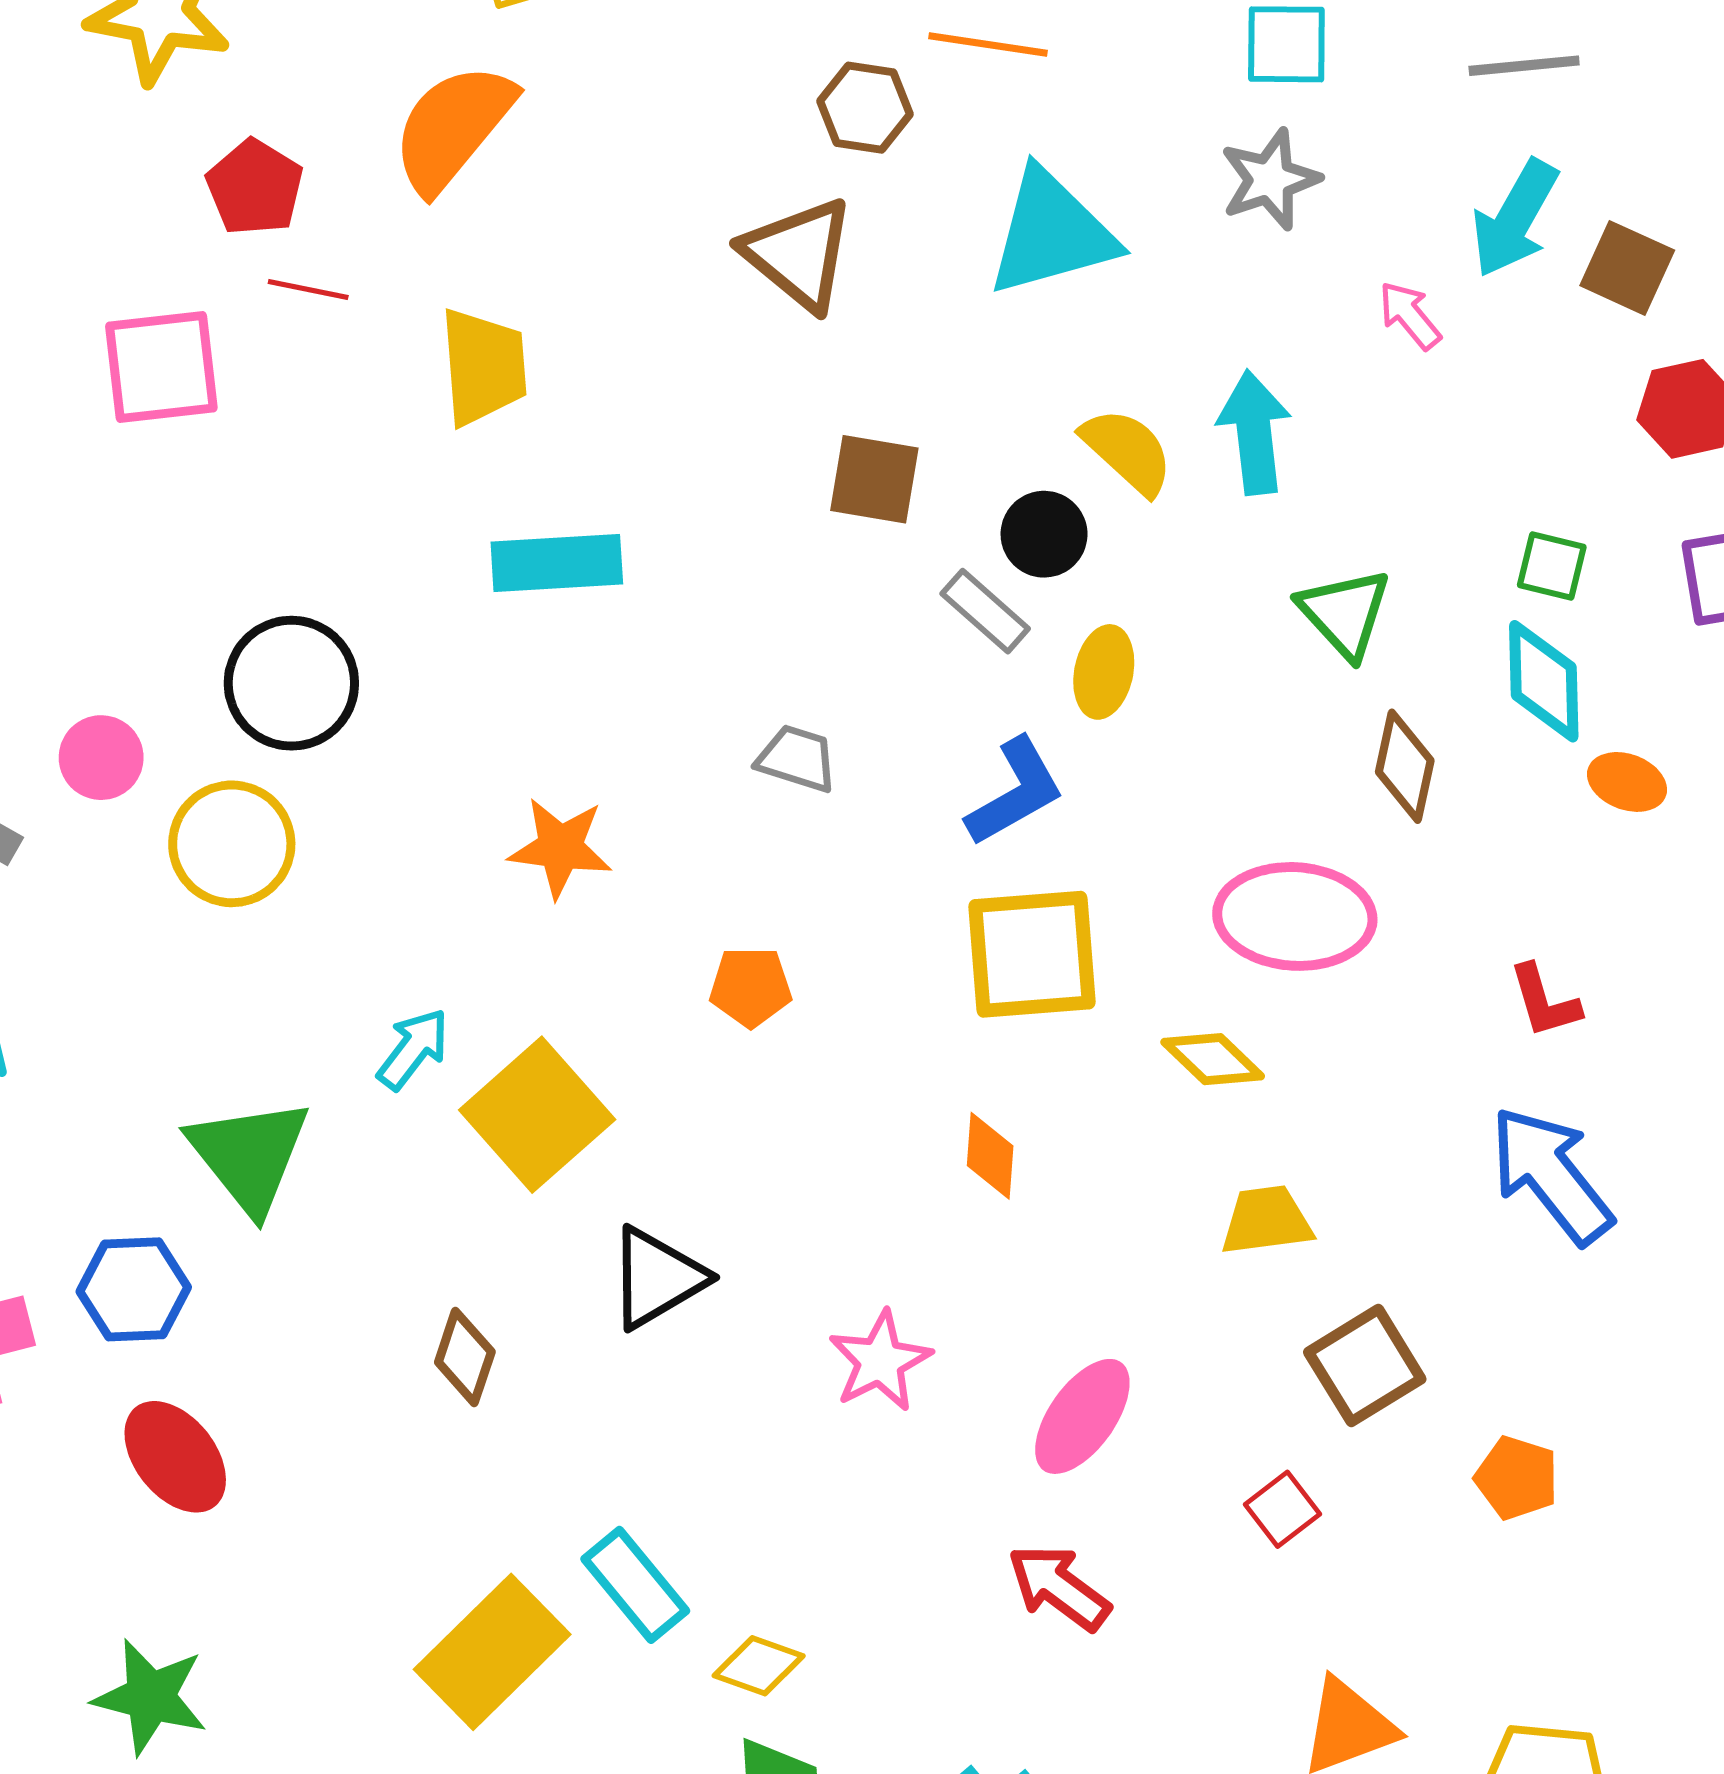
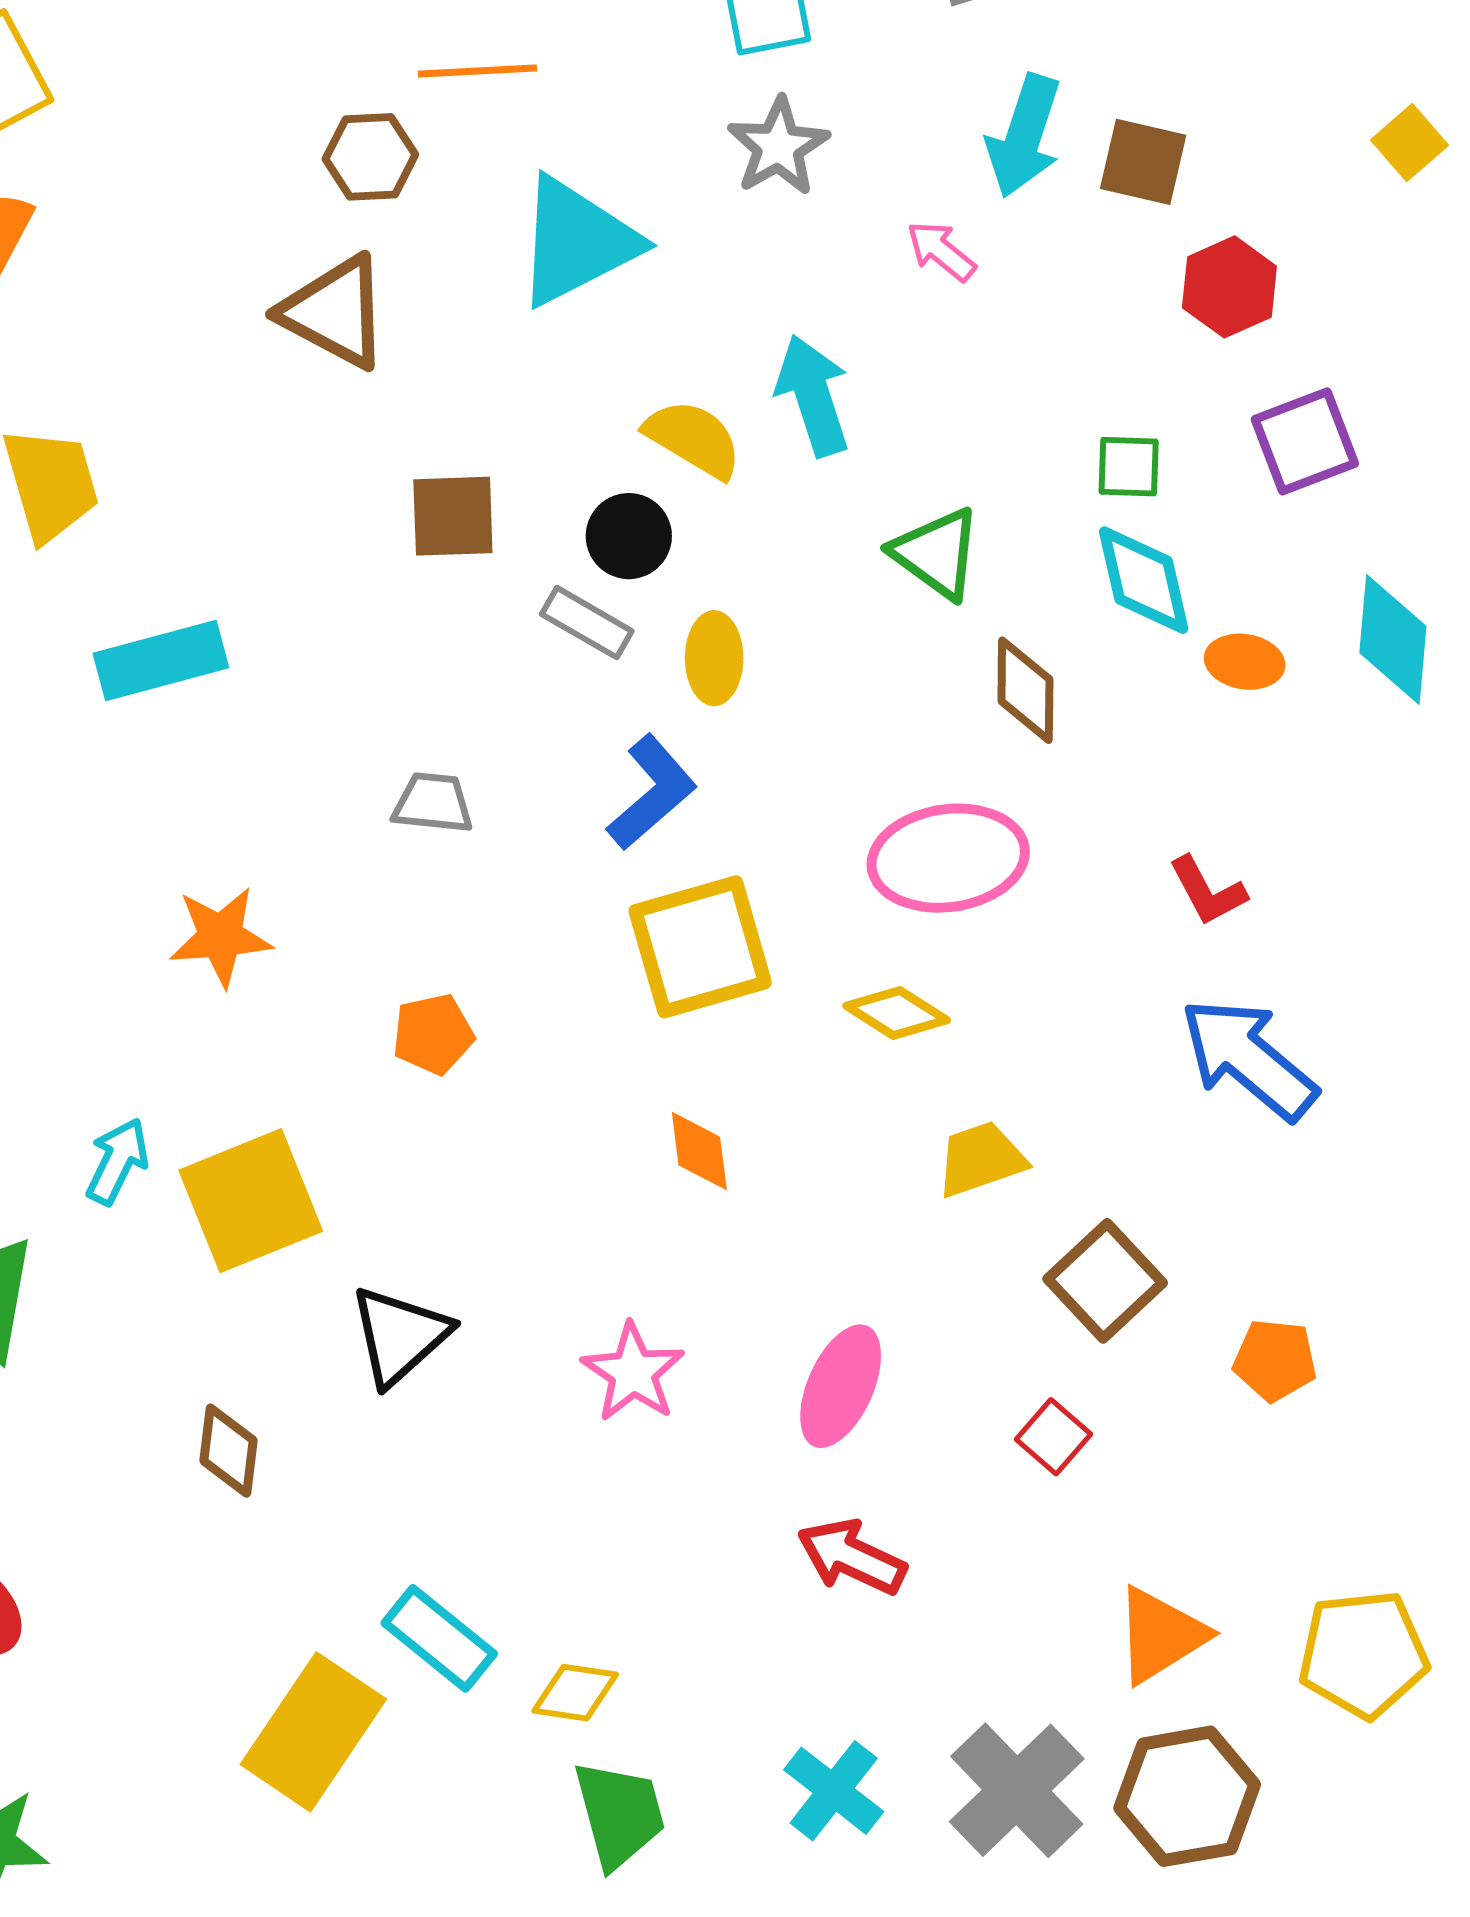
yellow square: (537, 1115) -> (251, 1201), turned 31

